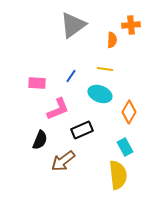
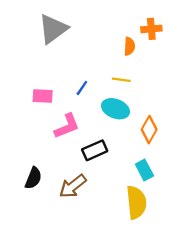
gray triangle: (73, 25) -> (53, 29), moved
black semicircle: (40, 140) -> (33, 178), moved

